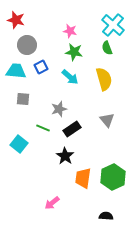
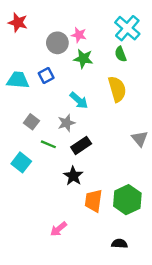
gray circle: (27, 45) -> (57, 43), moved
cyan arrow: (70, 77) -> (79, 100), moved
gray square: (23, 99) -> (31, 122), moved, turned 32
gray triangle: (107, 120) -> (140, 139), moved

